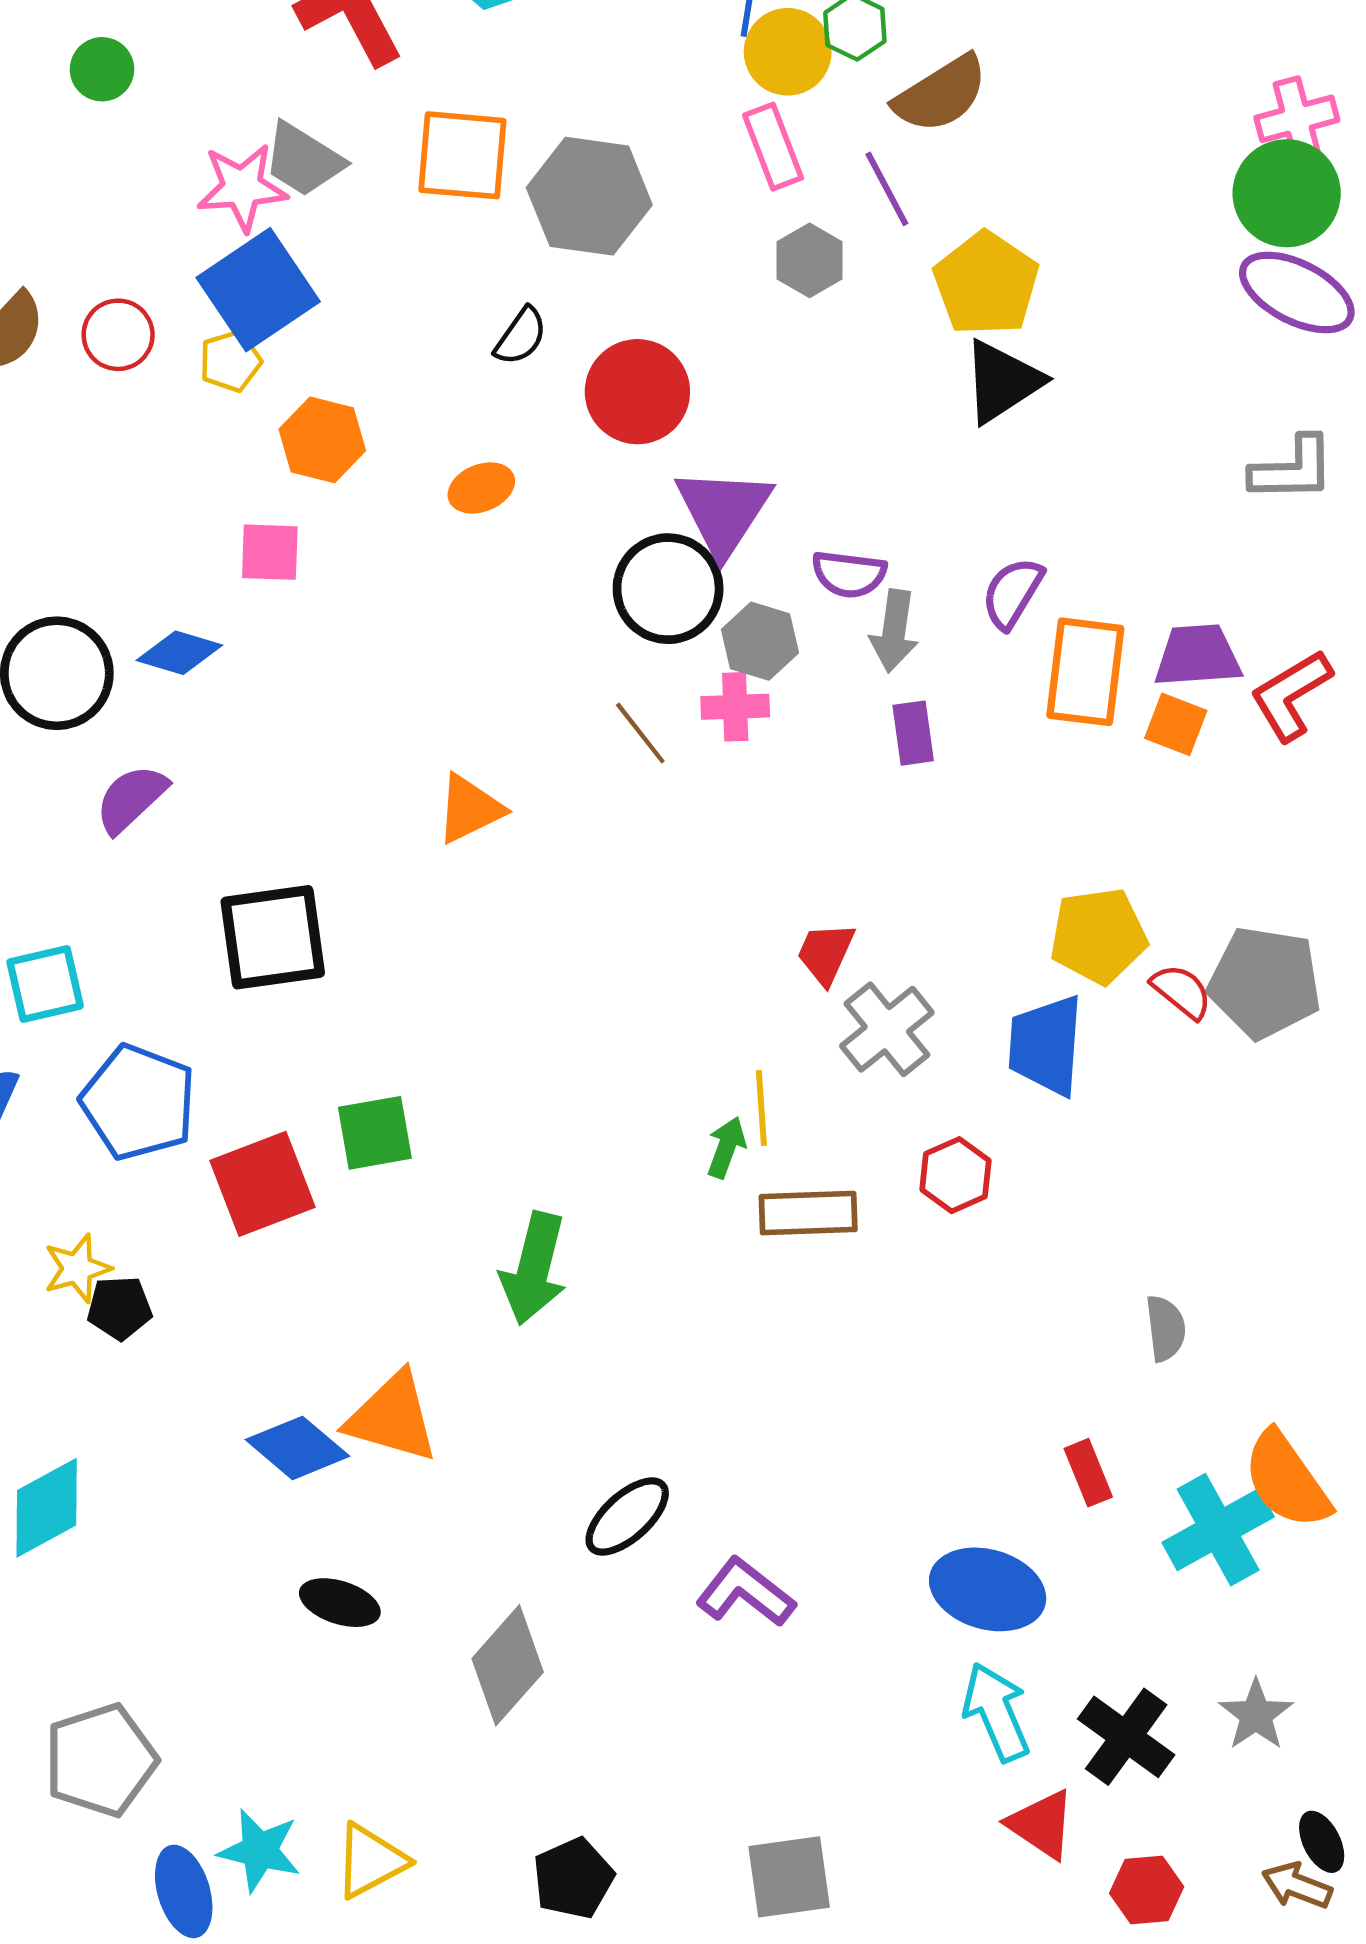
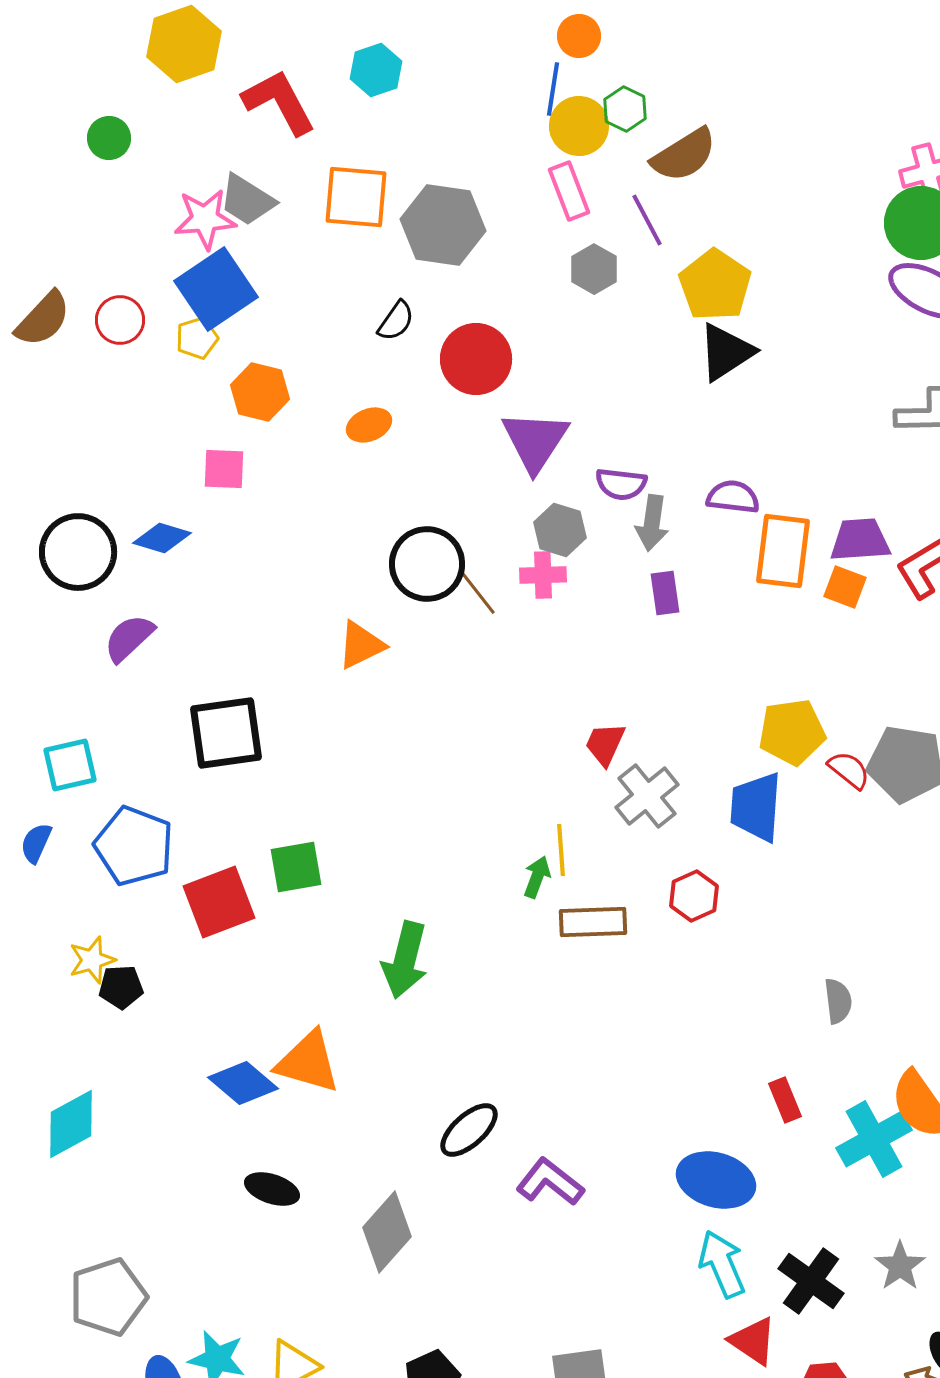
black circle: (668, 589) -> (427, 564), moved
purple semicircle: (1012, 593) -> (733, 497), turned 66

